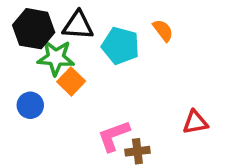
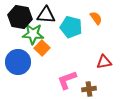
blue circle: (30, 105) -> (18, 62), size x1.6
red triangle: (195, 122) -> (104, 62), moved
brown cross: (137, 151) -> (89, 89), moved

